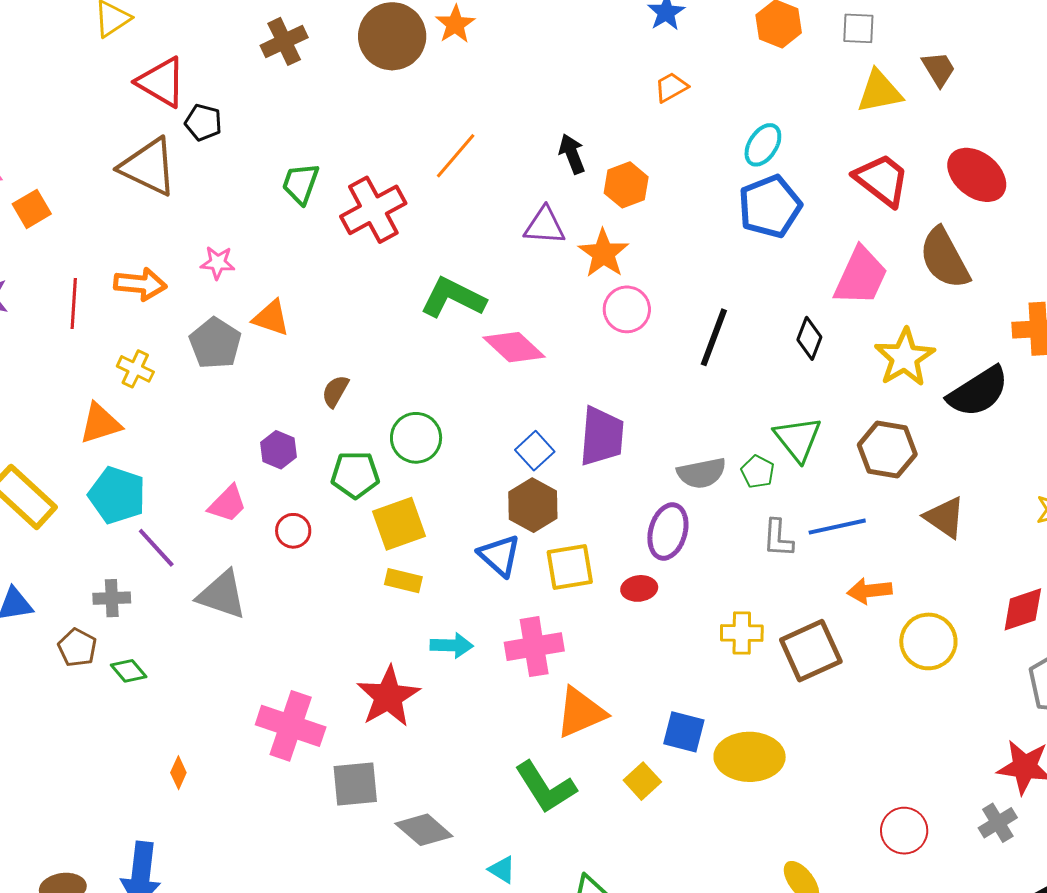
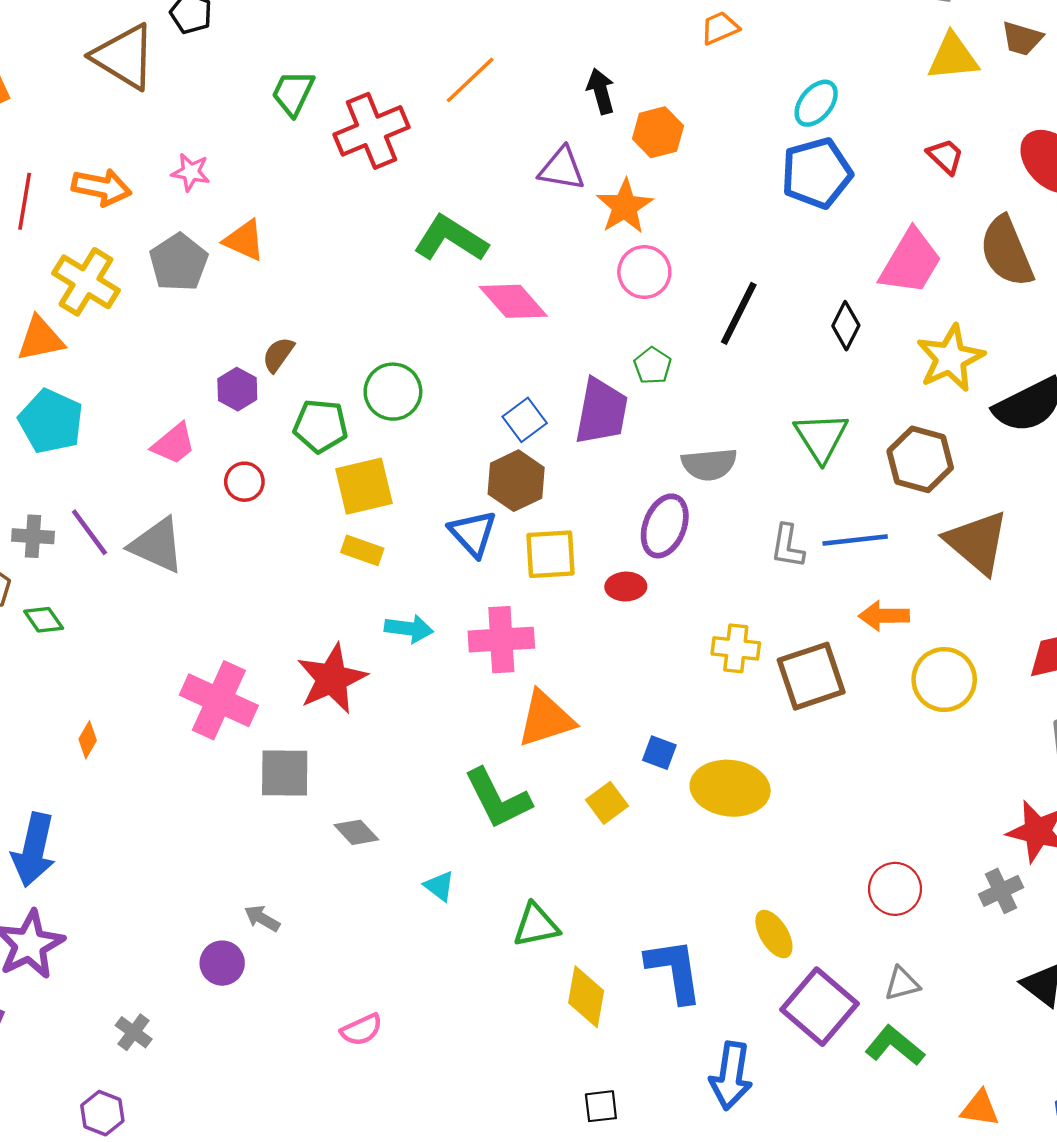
brown trapezoid: (939, 69) -> (1022, 38), turned 132
red trapezoid: (882, 180) -> (945, 156), size x0.6
yellow cross: (135, 369) -> (86, 282), size x1.6
brown semicircle: (335, 391) -> (278, 355), moved
green pentagon: (758, 472) -> (653, 366), moved
brown triangle: (945, 517) -> (977, 542), size x1.4
purple line: (156, 548) -> (89, 532), moved
blue square: (684, 732) -> (659, 753), size x0.7
gray diamond: (424, 830) -> (356, 832), size x0.7

